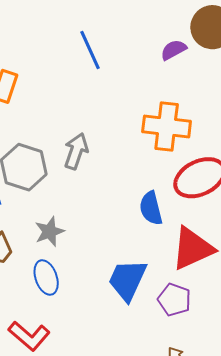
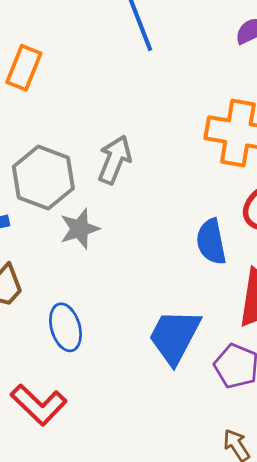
gray star: (50, 232) -> (80, 229), moved

